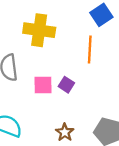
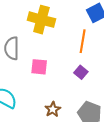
purple square: (66, 85) -> (81, 72), moved

